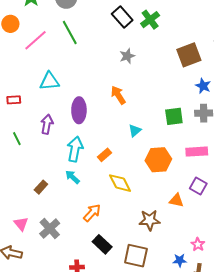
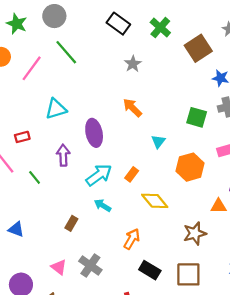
green cross: (150, 20) -> (160, 28), moved
green square: (174, 116) -> (197, 117), turned 36
cyan arrow: (75, 149) -> (99, 175), turned 55

